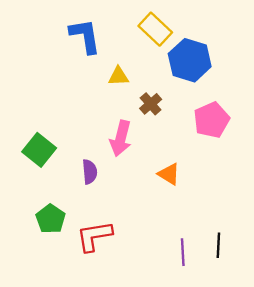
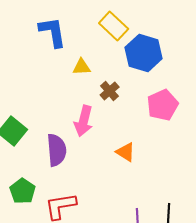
purple semicircle: (90, 172) -> (57, 150), size x1.5

